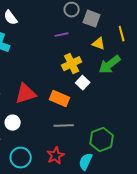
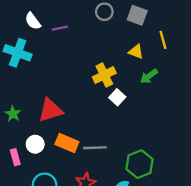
gray square: (92, 19) -> (137, 15), moved
purple line: (62, 35) -> (60, 28), moved
green arrow: (110, 65) -> (149, 76), size x0.7
orange rectangle: (60, 99) -> (67, 143), moved

